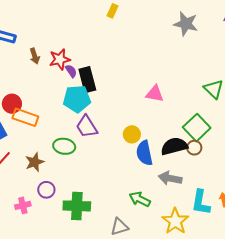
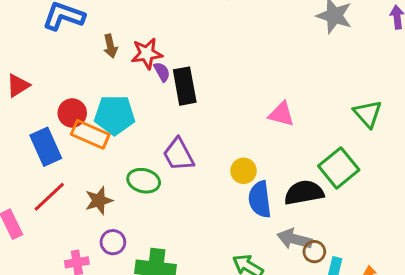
cyan pentagon: (77, 99) -> (115, 115), moved
brown circle: (194, 148) -> (314, 252), moved

